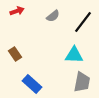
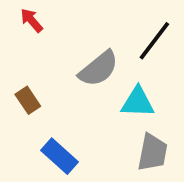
red arrow: (17, 11) -> (32, 20), turned -112
gray semicircle: (53, 16) -> (99, 69), moved, size x1.6

